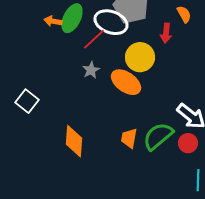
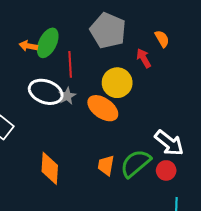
white ellipse: (111, 22) -> (46, 92), moved
red arrow: (166, 33) -> (144, 58), turned 144
red line: (94, 39) -> (70, 64), turned -50

